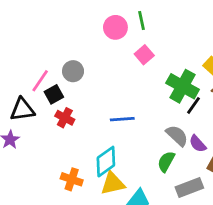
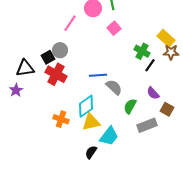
gray circle: (73, 71) -> (60, 50), moved
pink line: (40, 81) -> (70, 23), moved
green cross: (183, 86) -> (142, 51), size x0.7
red cross: (65, 118) -> (56, 74), size x1.5
gray semicircle: (177, 136) -> (114, 87), moved

